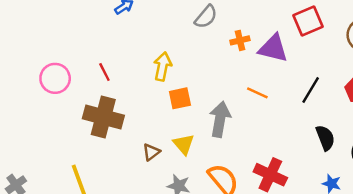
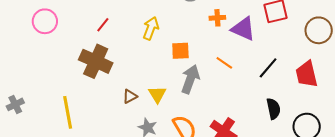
red line: (104, 72) -> (103, 25), turned 56
pink circle: (55, 78) -> (45, 21), moved
orange square: (180, 98) -> (180, 51), moved

